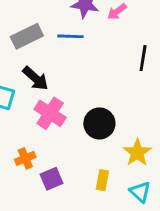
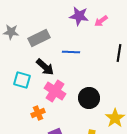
blue line: (70, 36) -> (71, 52), moved
orange cross: (25, 158) -> (38, 113), moved

